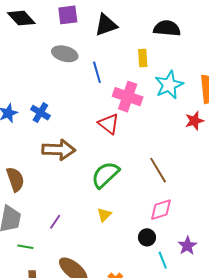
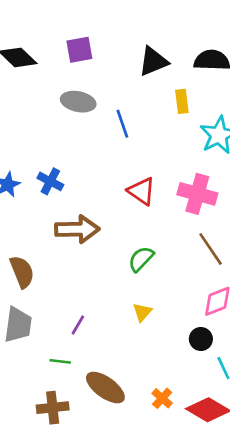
black triangle: (106, 25) -> (153, 61), moved
pink cross: (128, 97) -> (197, 194), moved
green semicircle: (105, 175) -> (141, 259), size x0.7
green line: (25, 247) -> (60, 361), moved

